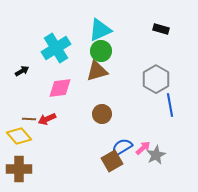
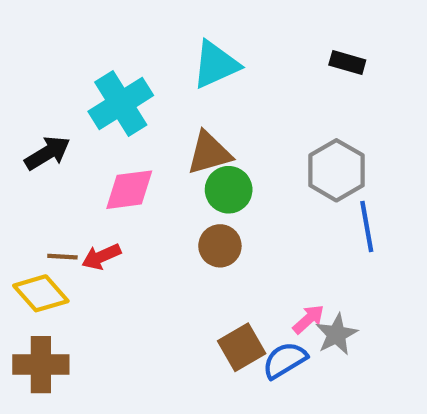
green circle: (101, 51) -> (229, 190), moved
black arrow: (22, 71) -> (47, 153), size x1.5
blue semicircle: (122, 147) -> (285, 360), moved

